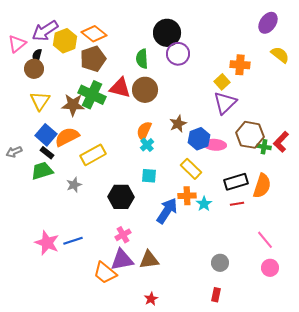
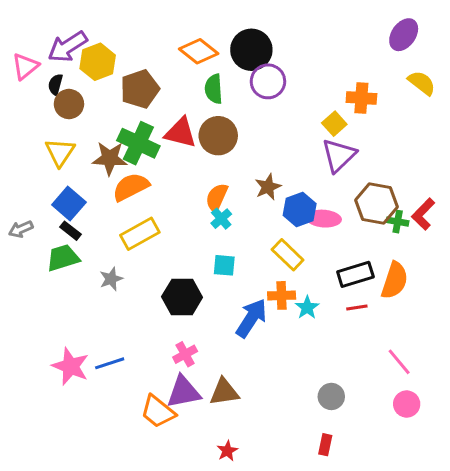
orange diamond: (94, 34) -> (199, 51), moved
brown circle: (34, 69) -> (69, 104), moved
orange semicircle: (67, 137) -> (131, 187), moved

